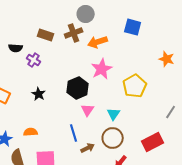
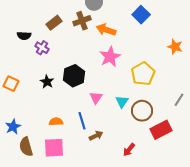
blue square: (133, 27) -> (141, 15), turned 30
brown rectangle: (46, 35) -> (54, 23), turned -56
orange arrow: (98, 42) -> (106, 30), turned 36
black hexagon: (78, 88) -> (74, 76), moved
orange semicircle: (31, 132) -> (56, 122), moved
brown circle: (113, 138) -> (142, 111), moved

